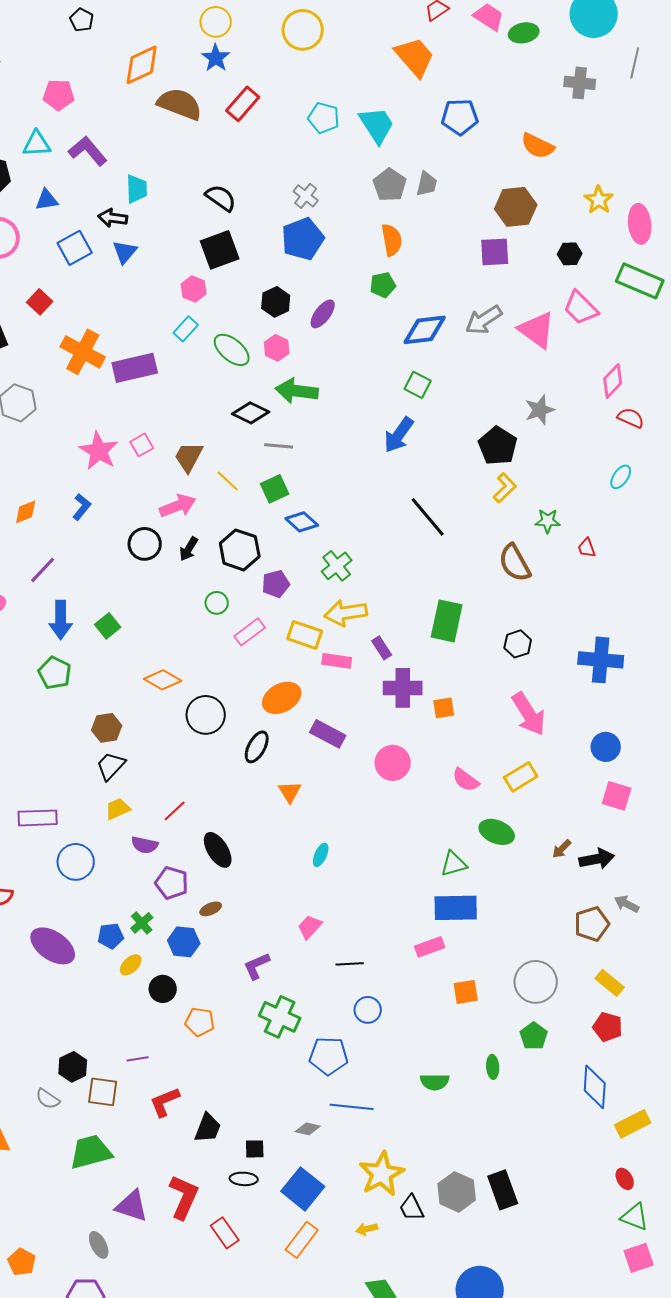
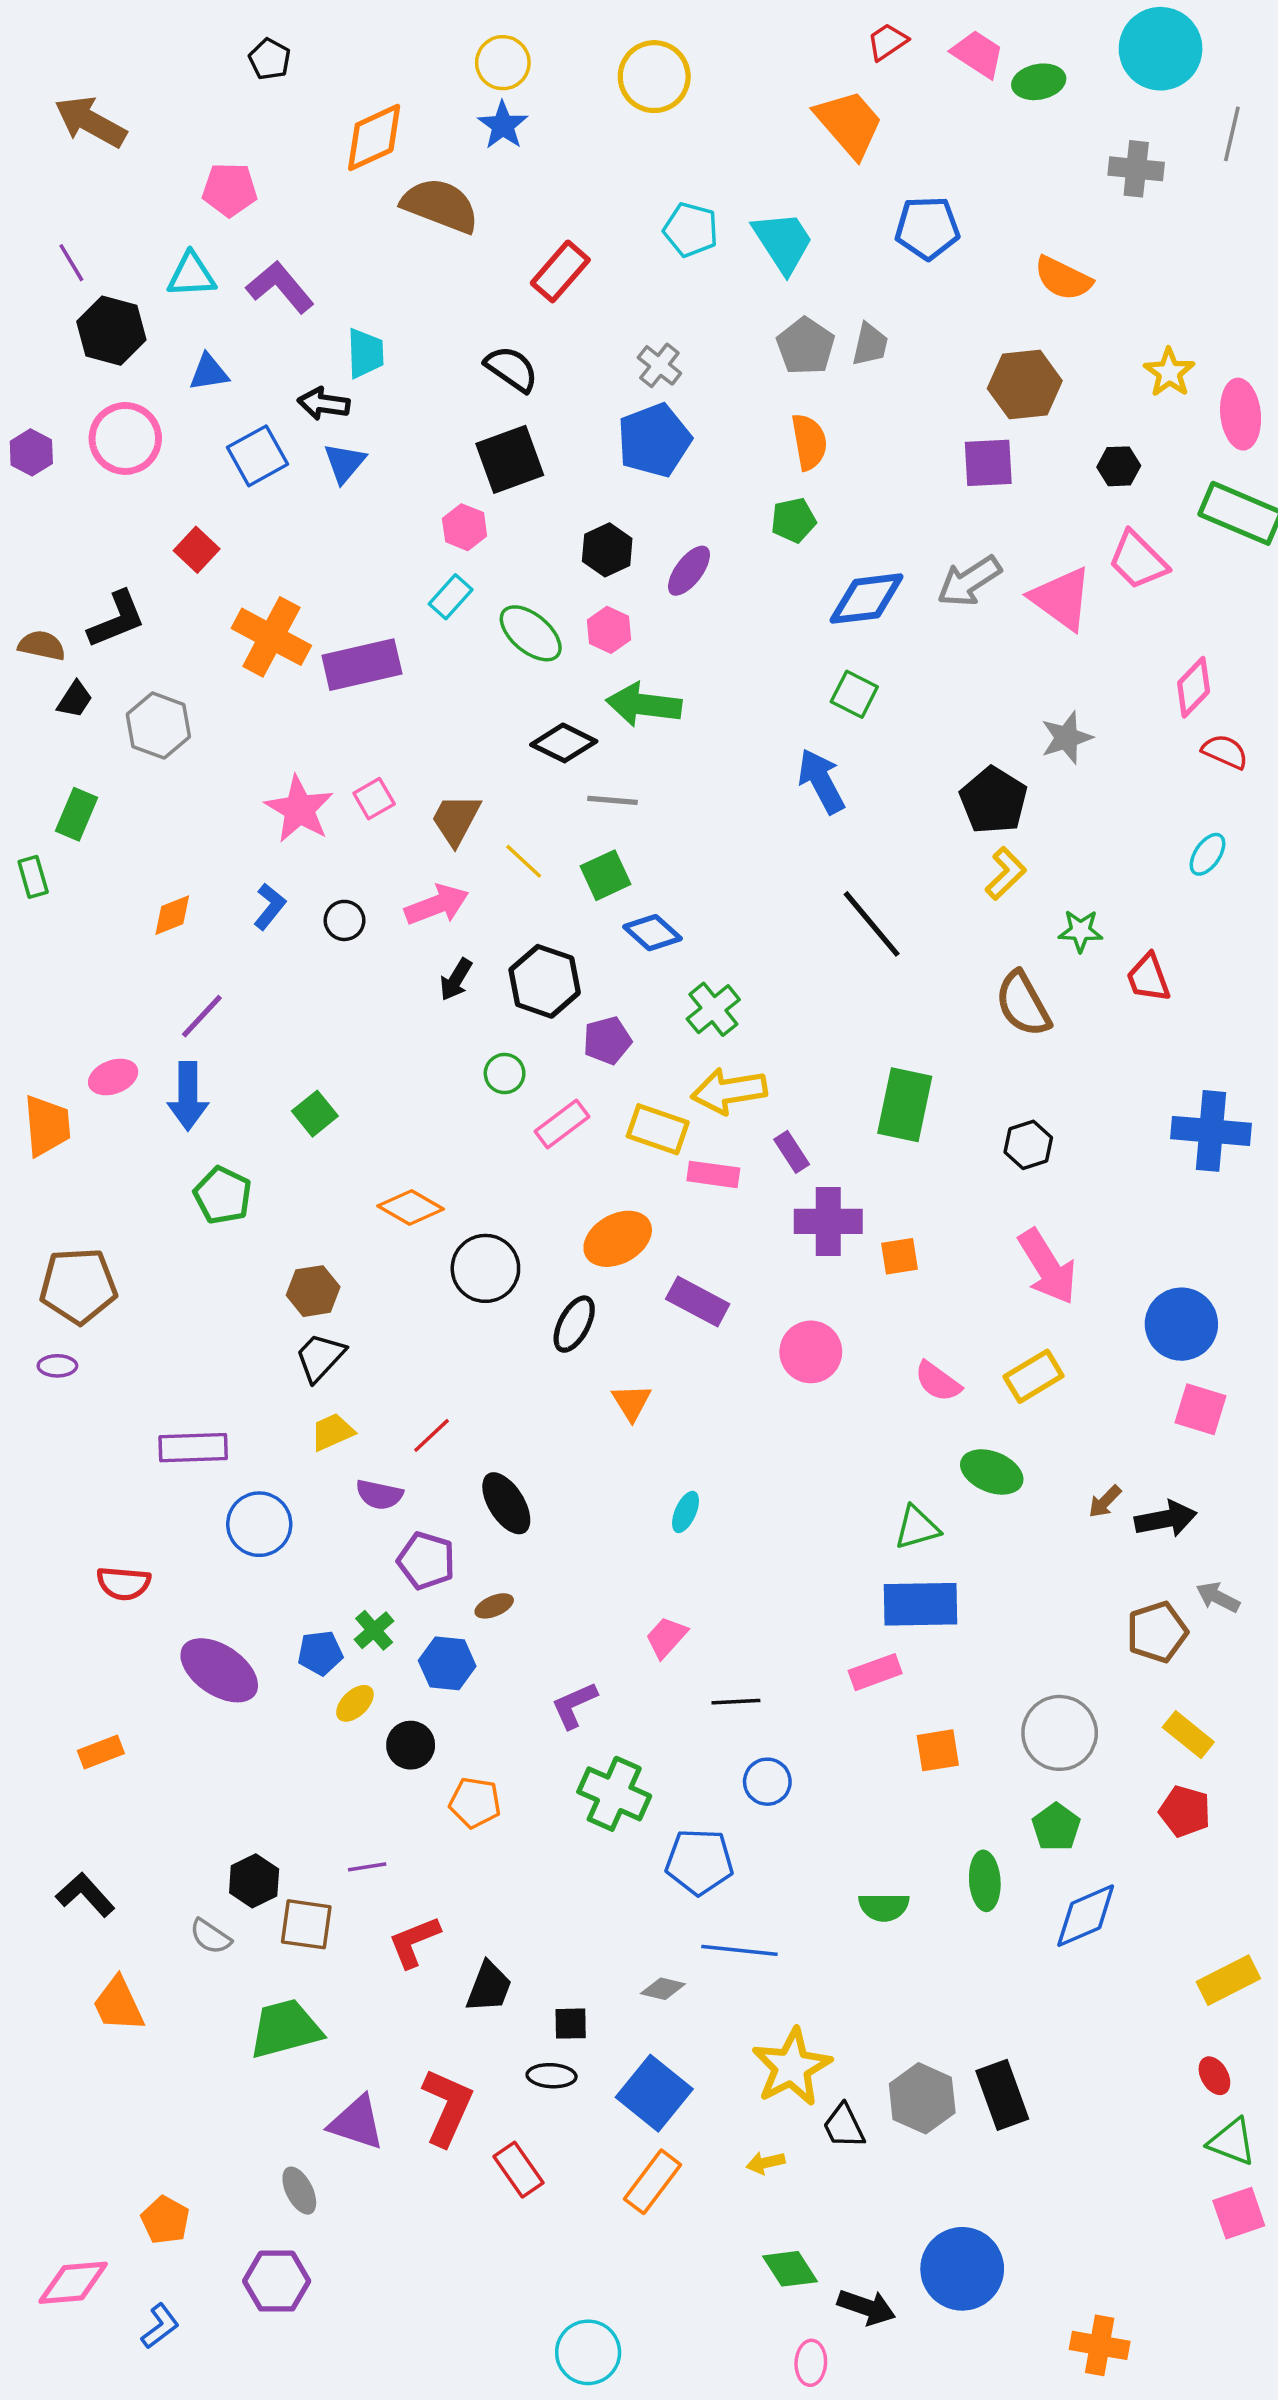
red rectangle: (243, 104) -> (560, 271), moved
blue arrow: (399, 435) -> (821, 781), turned 117
black circle: (145, 544) -> (345, 920), moved, size x0.7
red trapezoid: (587, 548) -> (1148, 978), size x1.4
blue arrow: (61, 620) -> (188, 1096), moved
blue cross: (601, 660) -> (1211, 1131), moved
blue circle: (606, 747) -> (1181, 1324), size x1.4
green ellipse: (493, 1067) -> (985, 1881), size x1.4
blue diamond: (595, 1087) -> (1086, 1916), moved, turned 63

